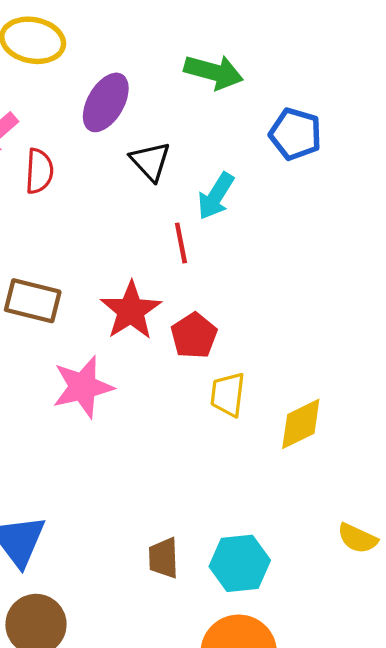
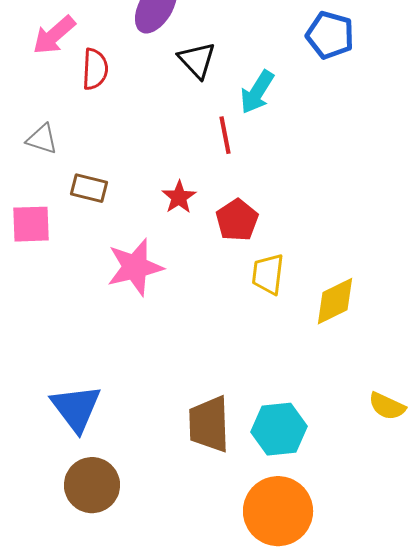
brown rectangle: (33, 301) -> (89, 188), size x0.7
red star: (131, 311) -> (179, 197), size x0.6
brown trapezoid: (163, 558) -> (209, 424), size x1.5

